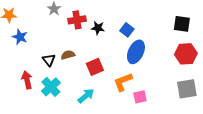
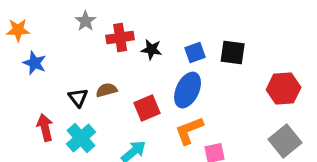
black square: (182, 24) -> (233, 53), moved
blue square: (127, 30) -> (195, 53), turned 32
blue ellipse: (136, 52) -> (188, 90), moved
gray square: (187, 89) -> (285, 141), turned -30

